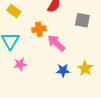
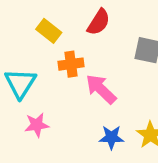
yellow rectangle: (14, 11) -> (49, 31), moved

